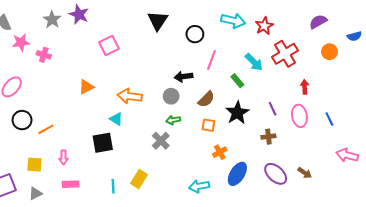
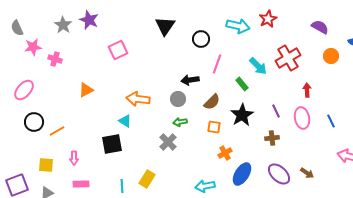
purple semicircle: (318, 22) -> (320, 27), turned 60
red star: (264, 26) -> (268, 19), moved
orange triangle: (86, 87) -> (86, 90), moved

